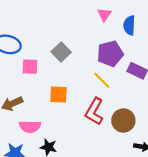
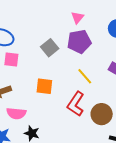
pink triangle: (104, 15) -> (77, 18), moved
purple pentagon: (110, 54) -> (79, 42), moved
pink square: (30, 67) -> (11, 60), moved

